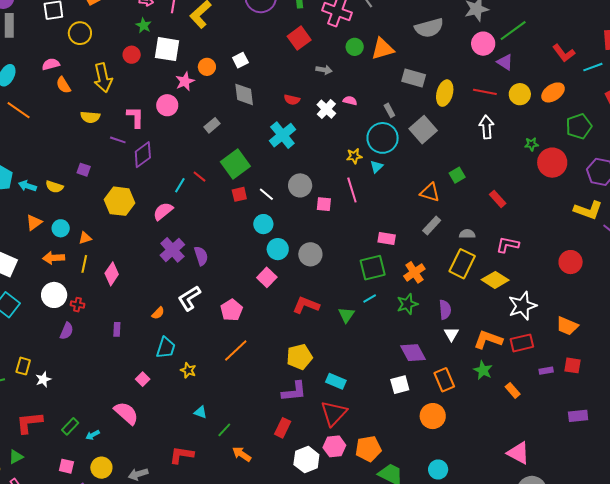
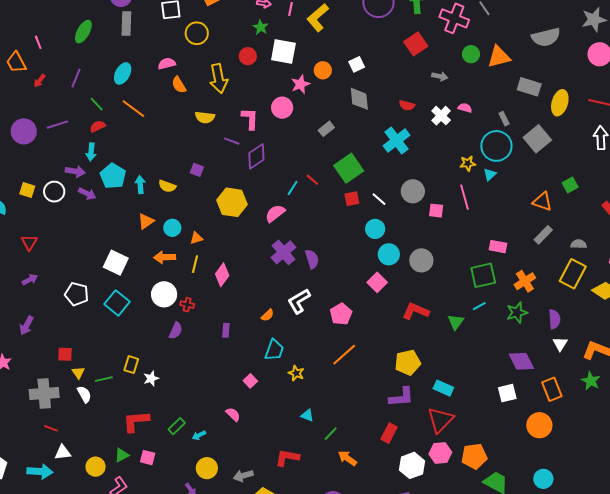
cyan arrow: (27, 186) -> (140, 185), turned 66
pink semicircle: (126, 413) -> (233, 414), size x0.6
pink square: (66, 466) -> (148, 458), moved

